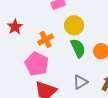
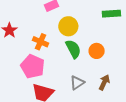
orange cross: (46, 39) -> (41, 42), turned -35

